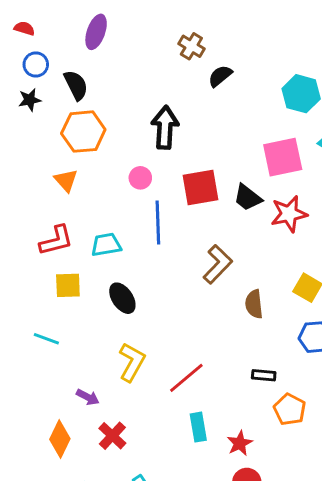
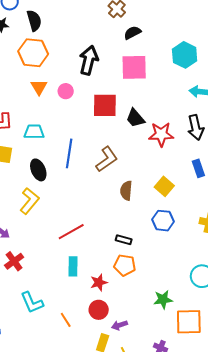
pink square: (283, 157) -> (134, 67), moved
orange triangle: (66, 180) -> (39, 87), moved
blue line: (158, 223) -> (69, 153), moved
yellow L-shape: (132, 362) -> (29, 201), moved
orange pentagon: (290, 409) -> (125, 265), moved, turned -30

